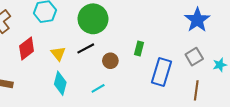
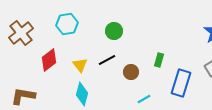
green circle: (93, 19) -> (114, 31), size x0.6
cyan line: (98, 88) -> (144, 99), moved

